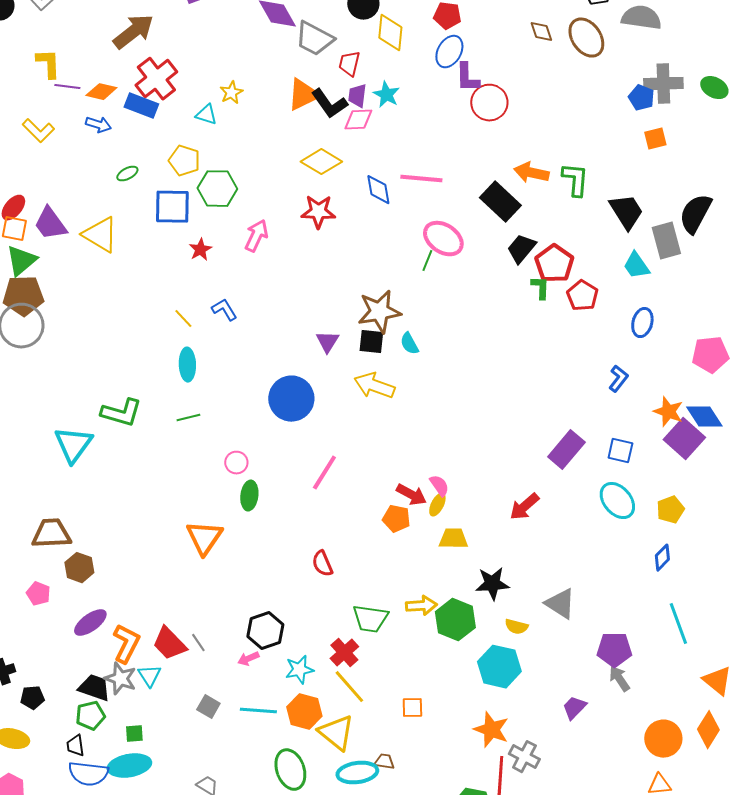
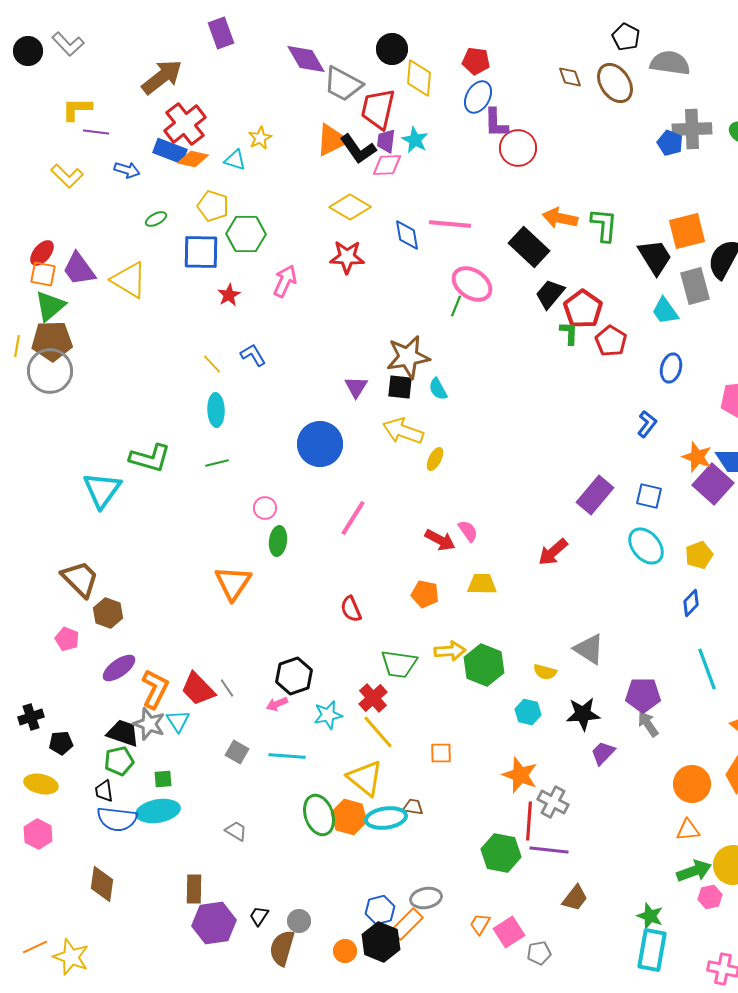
yellow L-shape: (48, 64) -> (77, 109), turned -88
red trapezoid: (349, 64) -> (378, 109), size x1.6
orange diamond: (101, 92) -> (193, 159), moved
orange square: (655, 139) -> (687, 231), moved, size x1.6
yellow ellipse: (437, 505) -> (435, 459), moved
orange pentagon: (396, 519) -> (425, 594), moved
brown trapezoid: (51, 534) -> (80, 579), turned 48
black star: (492, 584) -> (583, 714), moved
cyan hexagon: (499, 667) -> (528, 712), size x0.6
orange hexagon: (304, 712) -> (349, 817), moved

